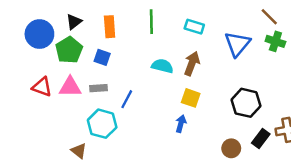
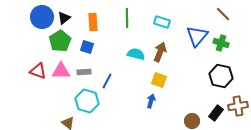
blue circle: (39, 34) -> (42, 17), moved
green cross: (275, 41) -> (221, 43), moved
black hexagon: (246, 103) -> (221, 76), moved

